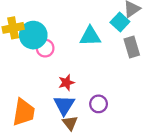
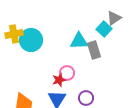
gray rectangle: (132, 47) -> (94, 50), moved
pink circle: (45, 48) -> (67, 73), moved

